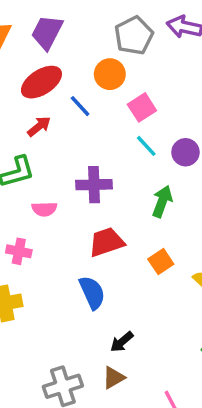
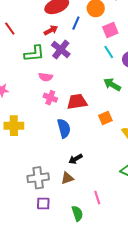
blue line: (80, 106) -> (76, 23), turned 56
purple cross: (94, 185) -> (61, 50), moved, turned 30
green arrow: (162, 201) -> (112, 85), turned -90
pink cross: (19, 251) -> (50, 98), moved

